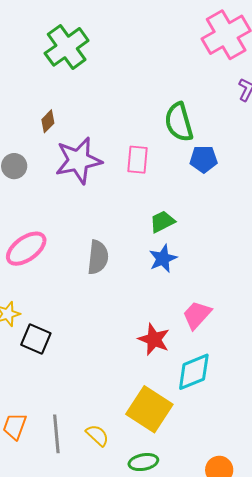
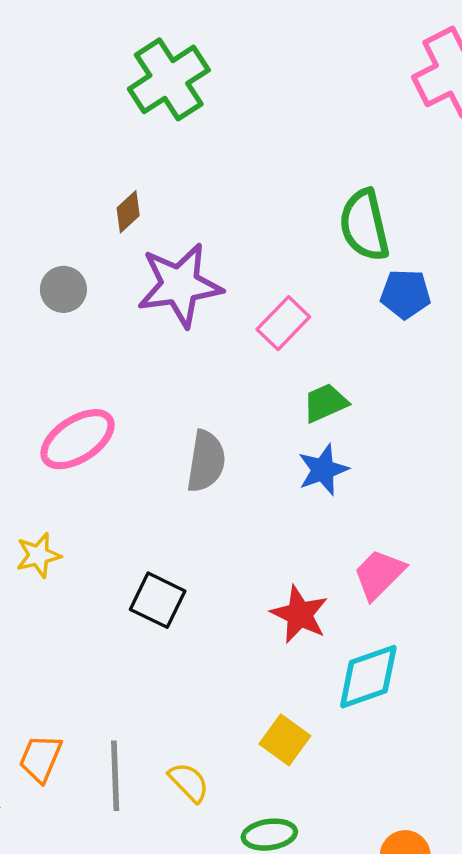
pink rectangle: (138, 160) -> (283, 323), moved, turned 36
black square: (36, 339) -> (158, 600), moved
yellow square: (149, 409) -> (285, 740), size x0.6

